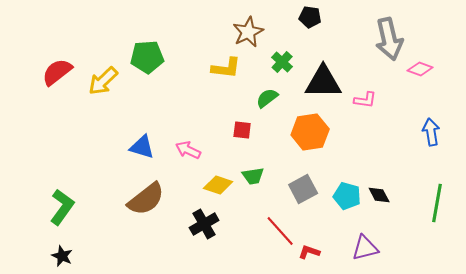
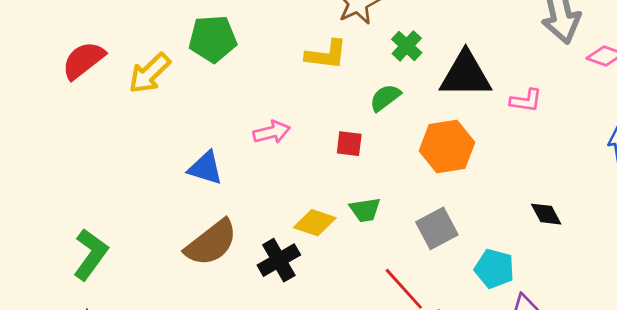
pink arrow: (188, 150) -> (272, 132), moved, turned 140
black diamond: (379, 195) -> (546, 214), moved
cyan pentagon: (347, 196) -> (494, 269), moved
black cross: (204, 224) -> (279, 260), moved

